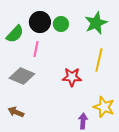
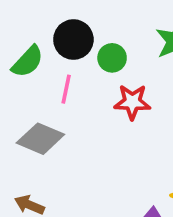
green circle: (61, 24) -> (112, 58), moved
red star: (72, 77) -> (132, 102), moved

